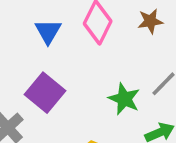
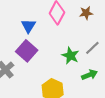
blue triangle: (48, 31) -> (28, 26), moved

